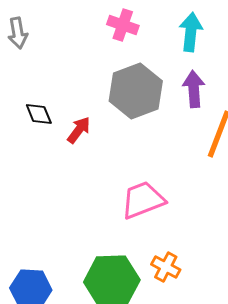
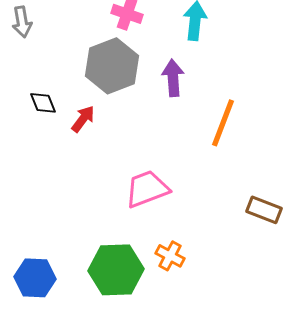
purple arrow: (194, 89) -> (173, 78), moved
gray hexagon: (136, 91) -> (112, 66), moved

